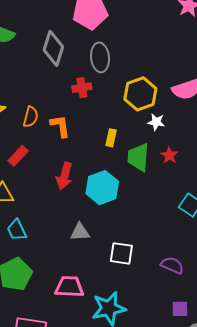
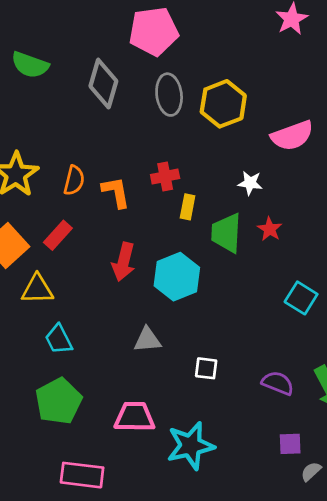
red cross: (82, 88) -> (165, 177), moved
yellow hexagon: (140, 94) -> (223, 104), moved
white square: (121, 253) -> (206, 368), size x0.7

